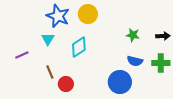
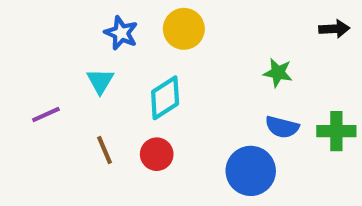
blue star: (58, 16) -> (121, 33), size x0.7
black arrow: (163, 36) -> (334, 29), moved
red circle: (66, 84) -> (157, 154), moved

